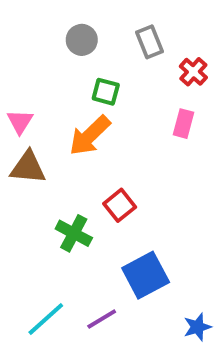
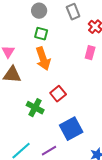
green square: (106, 92) -> (41, 34), moved
orange arrow: (90, 136) -> (43, 59), turned -65

